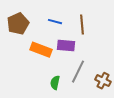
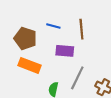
brown pentagon: (18, 24) -> (25, 38), moved, turned -30
orange rectangle: (41, 50) -> (30, 65), moved

